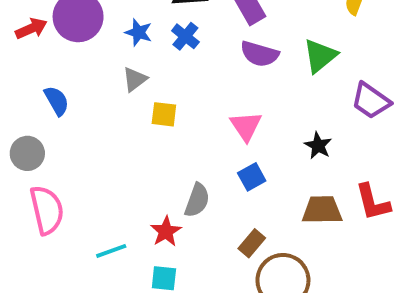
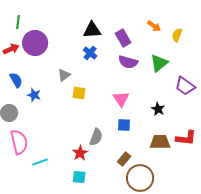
blue star: (139, 32) -> (34, 95), moved
blue semicircle: (57, 101) -> (16, 80), moved
blue square: (252, 177) -> (124, 125), turned 32
red L-shape: (373, 202) -> (186, 138), turned -70
cyan line: (111, 251) -> (40, 162), moved

